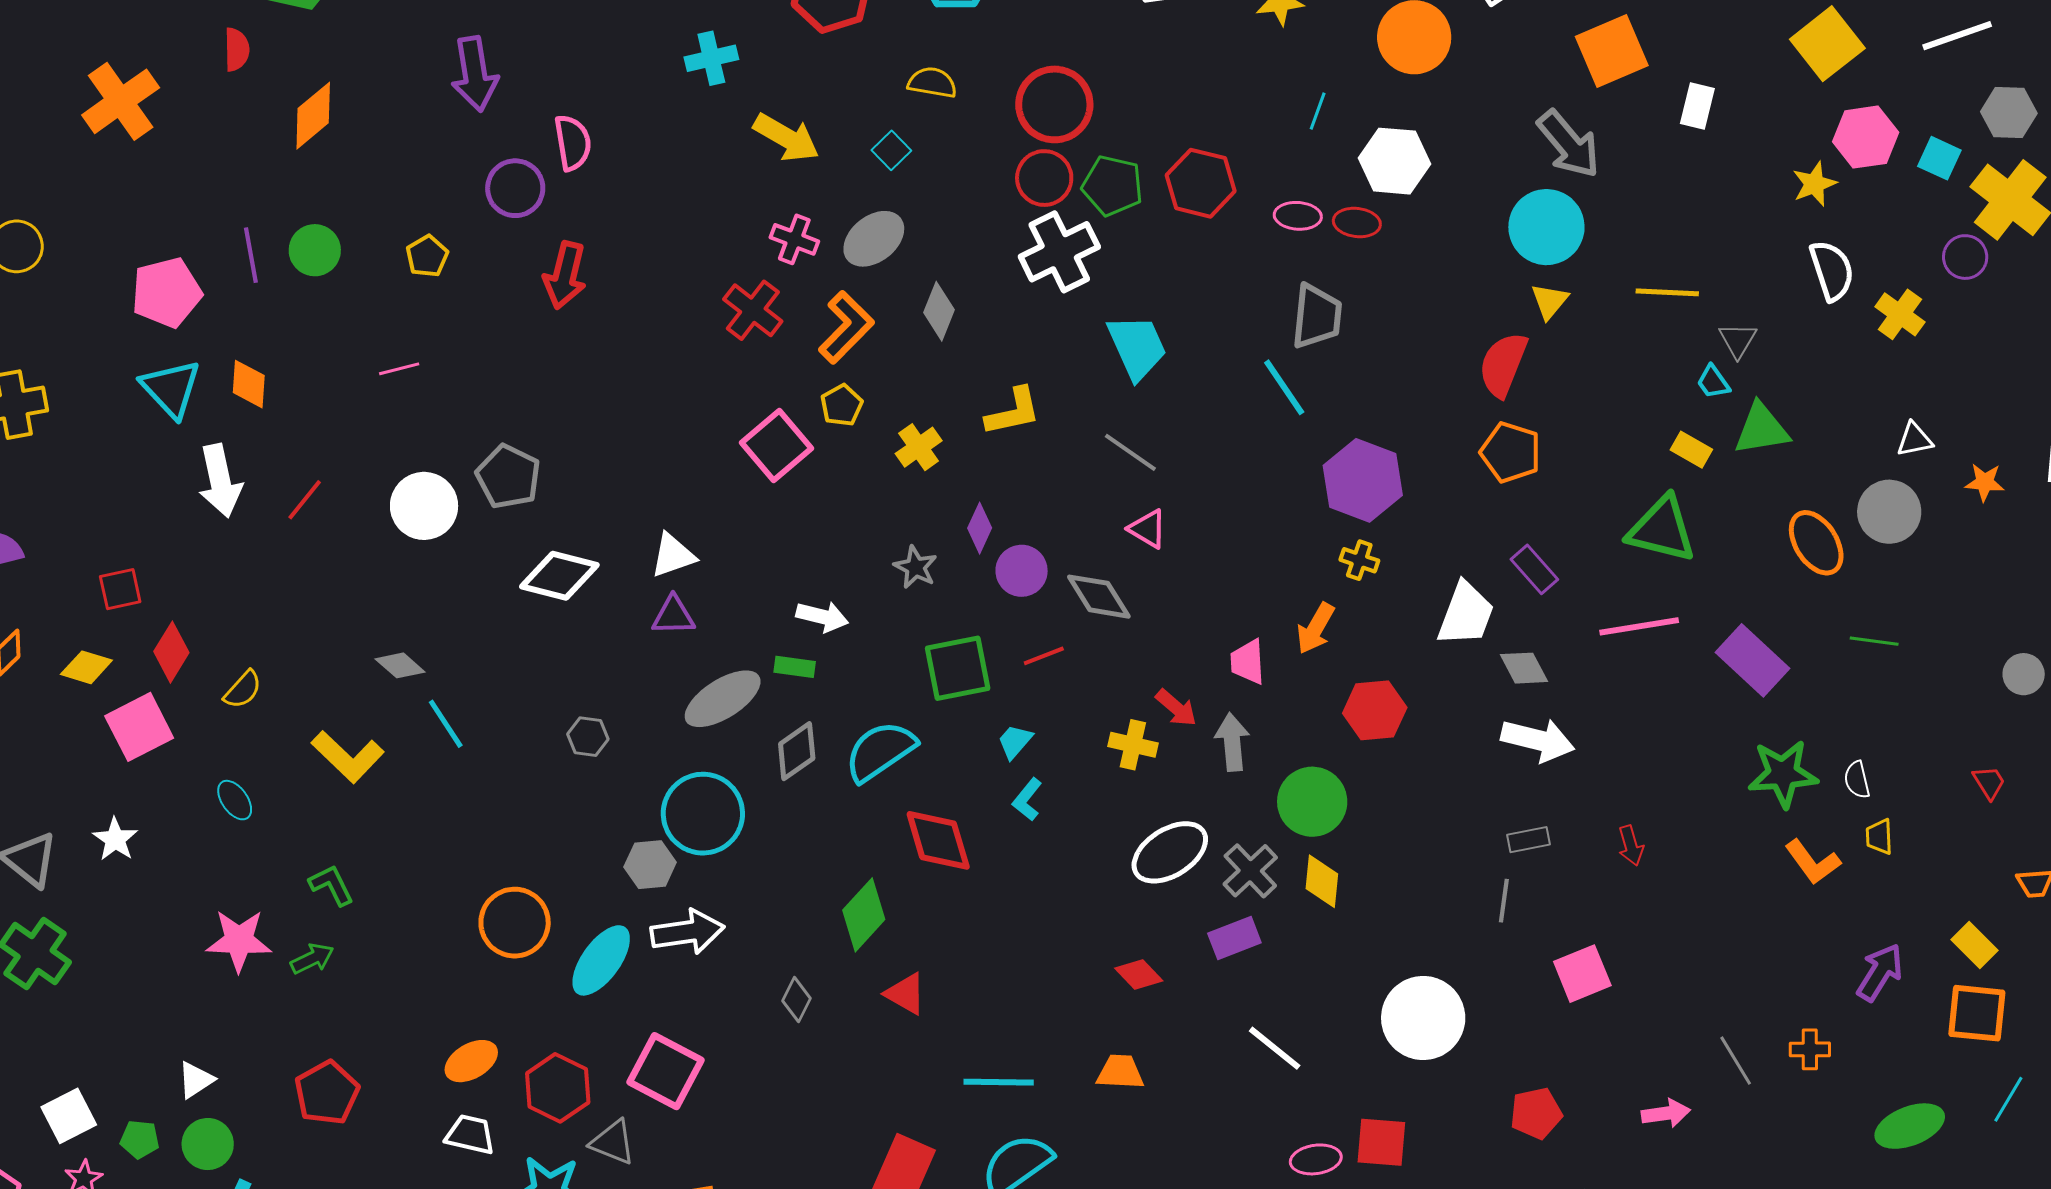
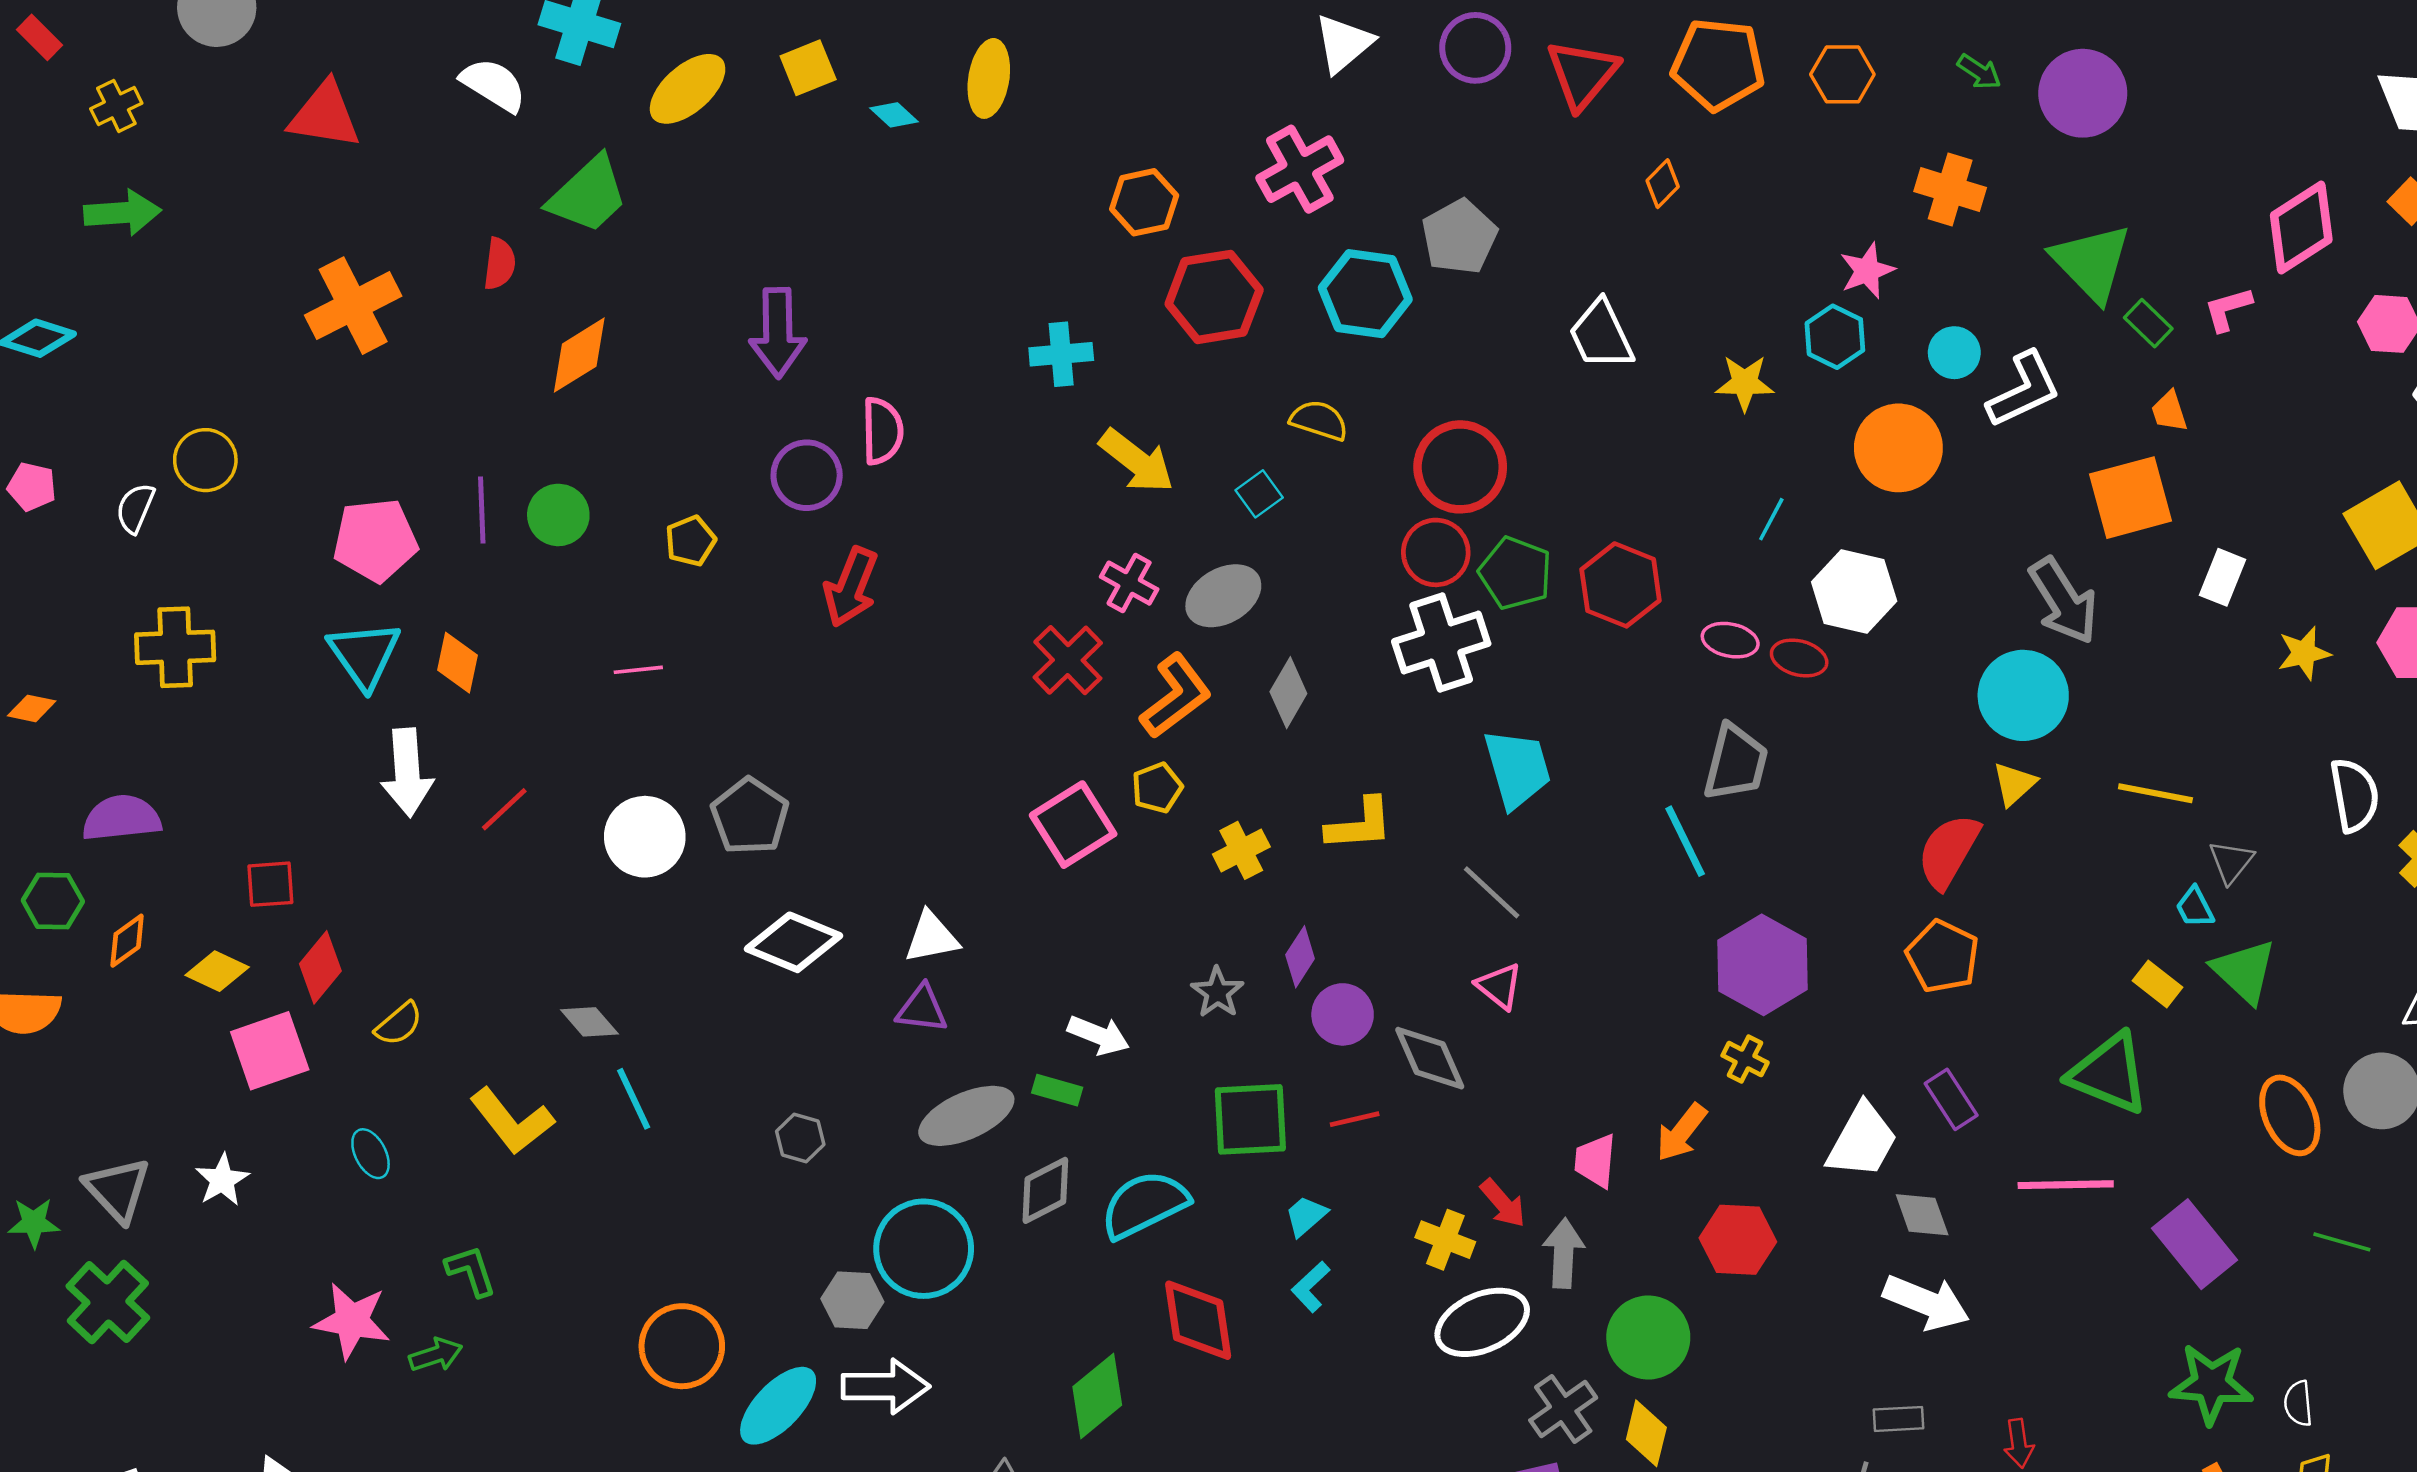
yellow star: (1814, 184) -> (2304, 653), moved
green triangle: (1762, 429) -> (2244, 971), turned 44
white ellipse: (1170, 852) -> (1482, 1322), moved

